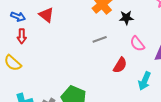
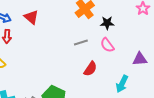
pink semicircle: (137, 44) -> (107, 45), moved
red semicircle: (120, 65) -> (90, 69), moved

